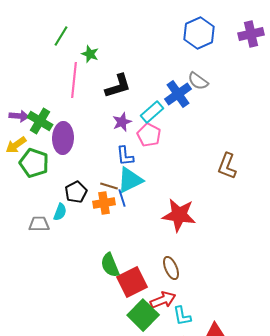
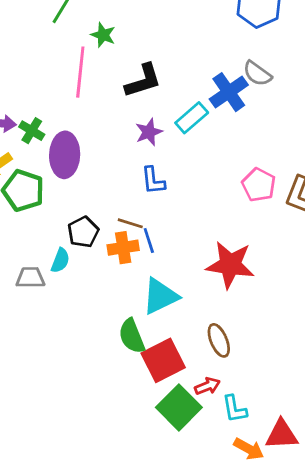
green cross: (40, 121) -> (32, 131), size x0.7
pink pentagon: (149, 135) -> (259, 185), moved
cyan triangle: (130, 180) -> (160, 296), moved
red arrow: (163, 300) -> (207, 386), size x0.7

